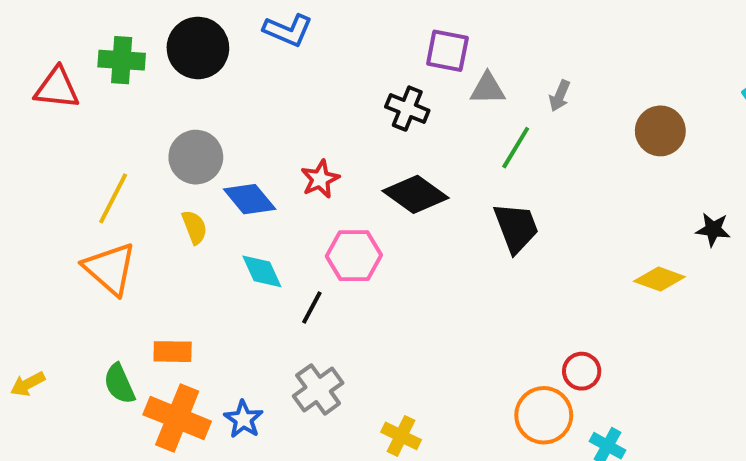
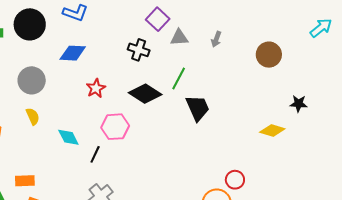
purple square: (447, 51) -> (158, 19), turned 35
green line: (516, 148) -> (179, 79), moved
blue diamond: (250, 199) -> (73, 53), moved, turned -44

